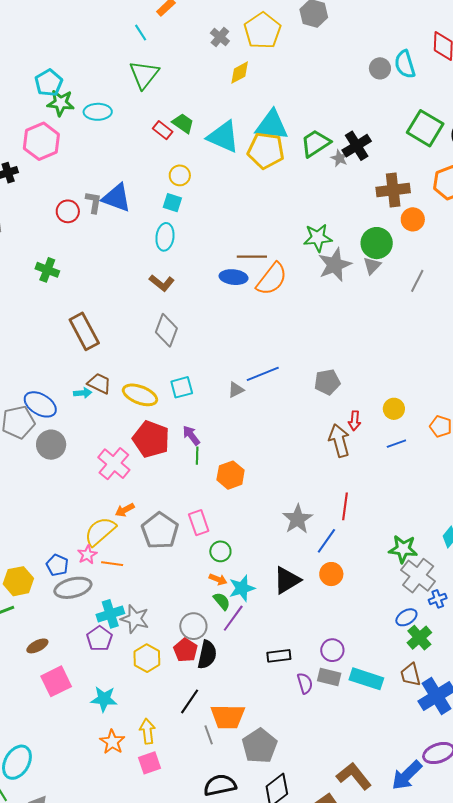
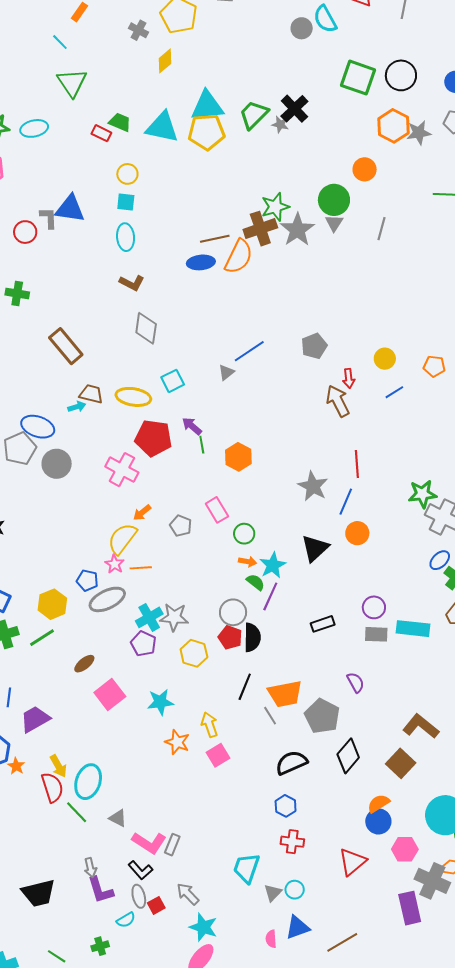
brown cross: (393, 190) -> (260, 229), moved
gray pentagon: (160, 531) -> (181, 526), size x0.6
purple semicircle: (305, 683) -> (356, 682), moved

